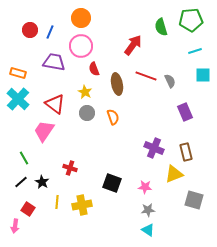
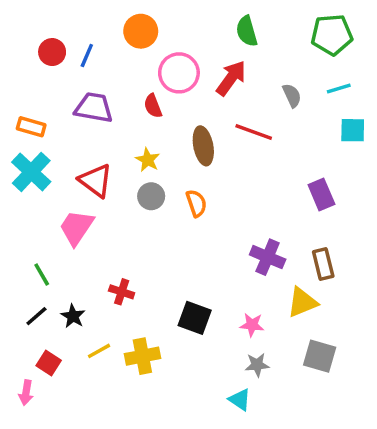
green semicircle: (161, 27) -> (247, 31), moved
pink circle: (81, 46) -> (179, 73), moved
red semicircle: (94, 69) -> (153, 106), moved
gray semicircle: (170, 81) -> (292, 95), moved
gray square: (194, 200) -> (320, 356), moved
yellow line: (57, 202) -> (99, 351), turned 56
cyan triangle: (148, 230) -> (240, 400), moved

